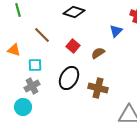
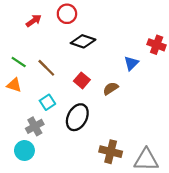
green line: (18, 10) -> (19, 62), moved, turned -40
cyan square: (35, 65) -> (47, 102), moved, turned -32
brown cross: (98, 88) -> (111, 152), moved

